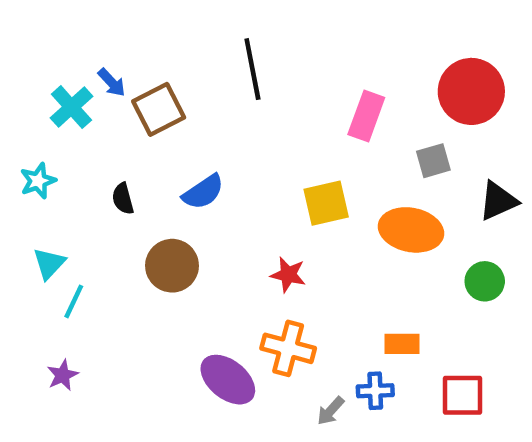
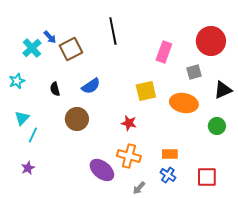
orange rectangle: (402, 344) -> (170, 154), moved
blue cross: (375, 391) -> (168, 175), turned 35
gray arrow: (331, 411) -> (139, 188), moved

